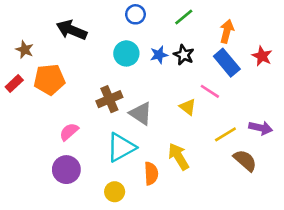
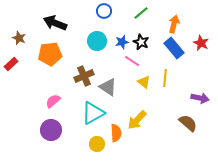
orange pentagon: (49, 80) -> (50, 54), moved
pink line: (210, 91) -> (132, 61), moved
yellow line: (225, 134) -> (165, 78), moved, turned -54
yellow arrow: (179, 157) -> (137, 120), turned -105
yellow circle: (115, 192) -> (97, 144), moved

